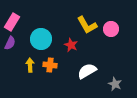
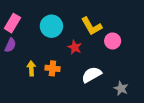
pink circle: (111, 29) -> (113, 41), moved
cyan circle: (41, 39) -> (51, 26), moved

